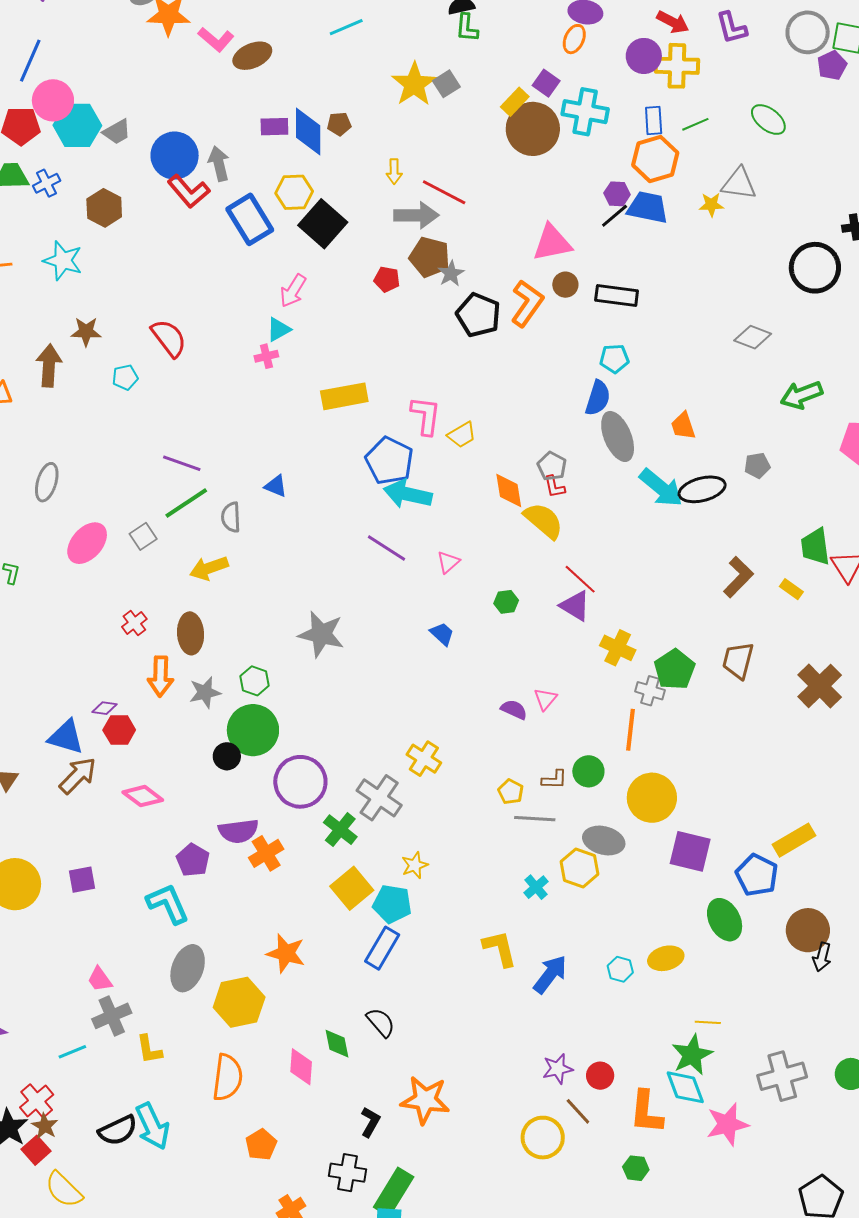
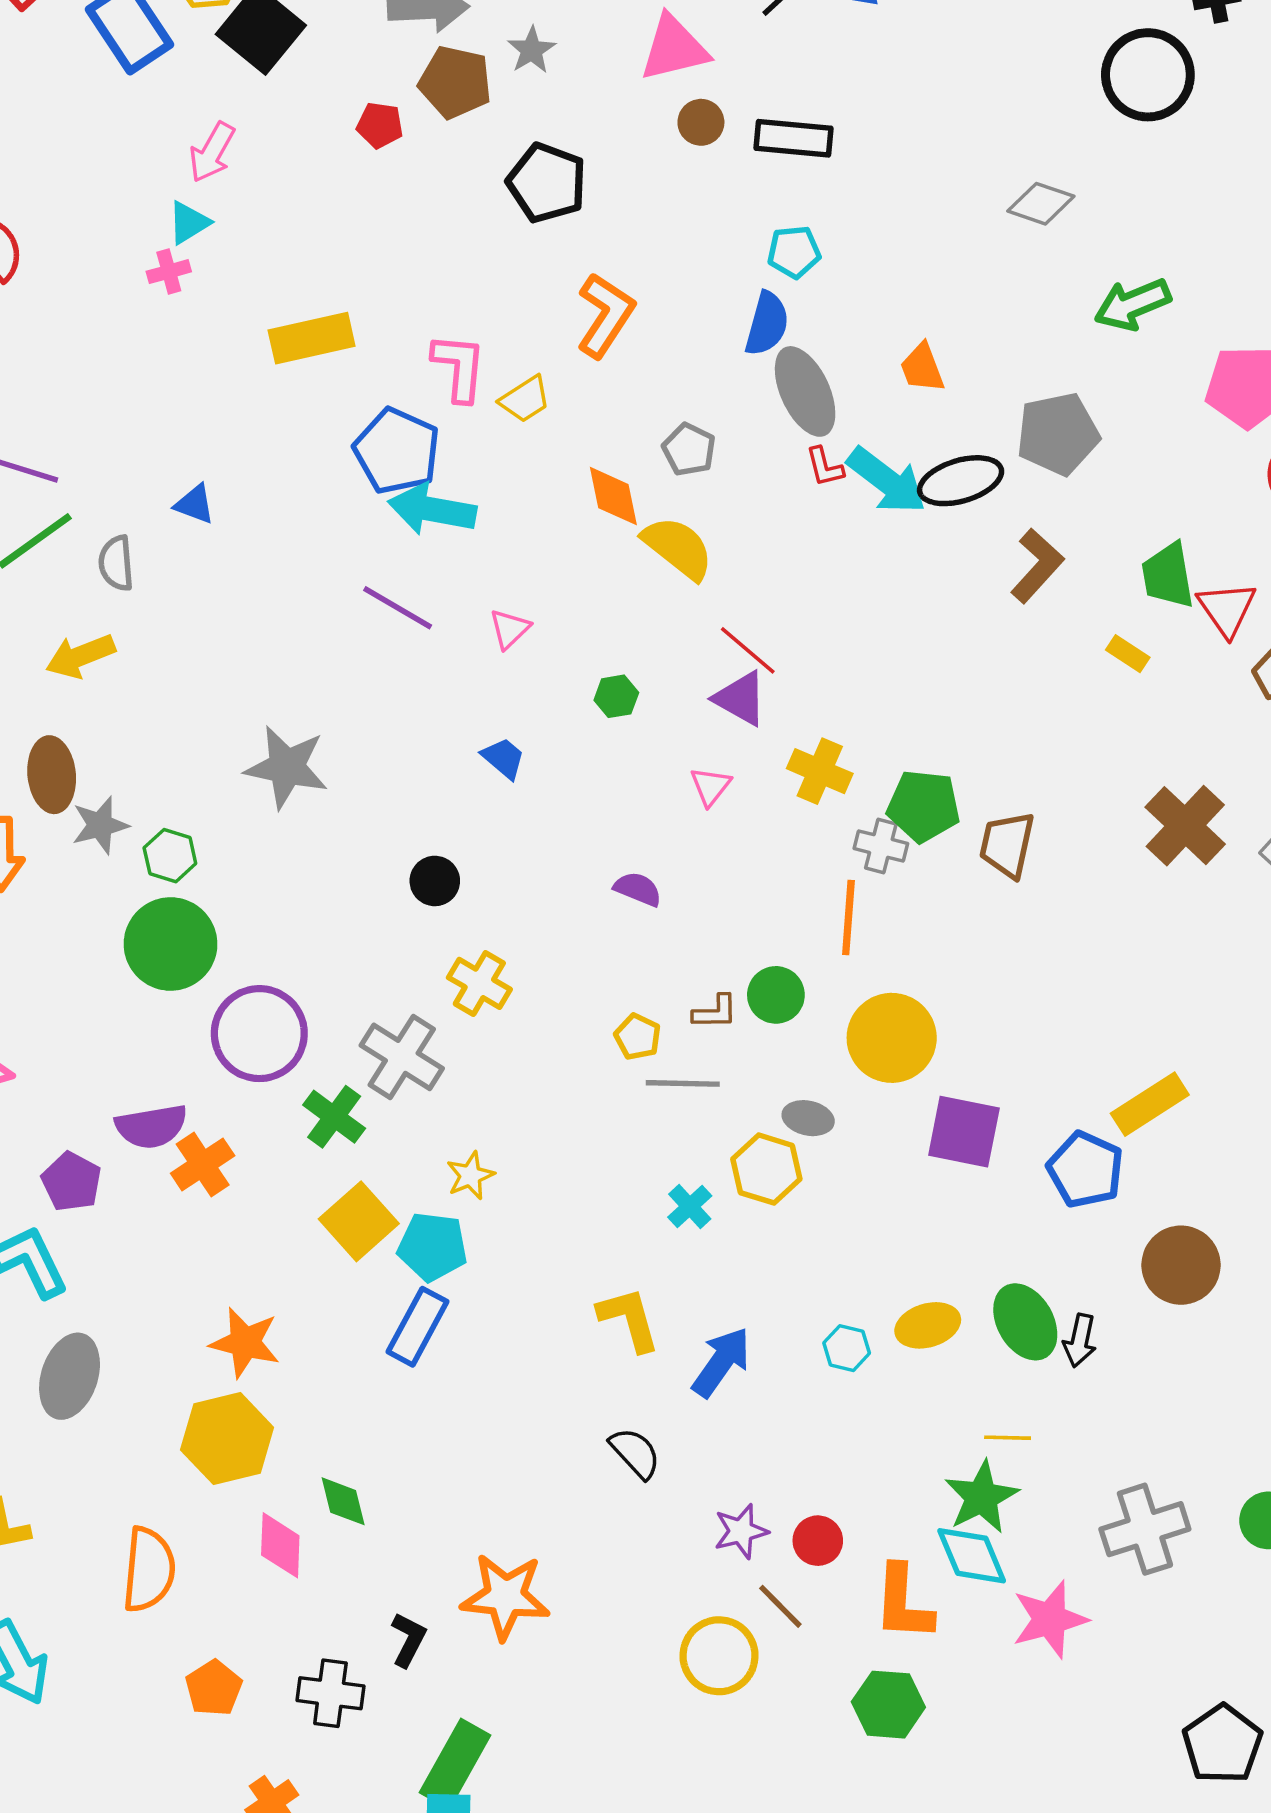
gray star: (451, 274) -> (532, 50), moved
orange L-shape: (527, 303) -> (605, 315), moved
gray pentagon: (757, 465) -> (1058, 434), size x1.8
red L-shape: (554, 487) -> (825, 467), moved
brown L-shape: (738, 577) -> (1037, 566), moved
brown trapezoid: (738, 661) -> (1007, 845), moved
green pentagon: (675, 669) -> (924, 806), turned -30
gray star: (205, 692) -> (100, 825), moved
pink triangle: (545, 699) -> (710, 786), moved
black circle: (227, 756) -> (435, 881), moved
gray ellipse: (604, 841) -> (808, 1118), size x0.7
green ellipse: (725, 920) -> (1025, 1322), moved
black arrow: (822, 957) -> (1080, 1340), moved
yellow hexagon: (239, 1002) -> (227, 1439), moved
black semicircle: (381, 1022) -> (635, 1453), moved
green hexagon: (636, 1168) -> (888, 1705), size x1.5
black cross: (347, 1173) -> (330, 1693), moved

